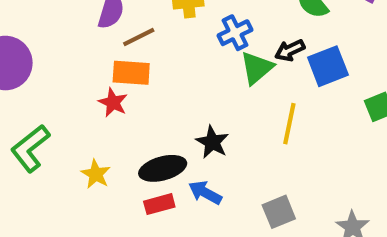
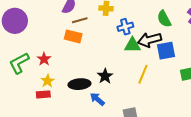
black arrow: (290, 50) -> (150, 40), size x1.6
green triangle: (257, 68) -> (132, 45), turned 30
red star: (113, 102) -> (44, 59), moved
red rectangle: (159, 204) -> (43, 94), moved

